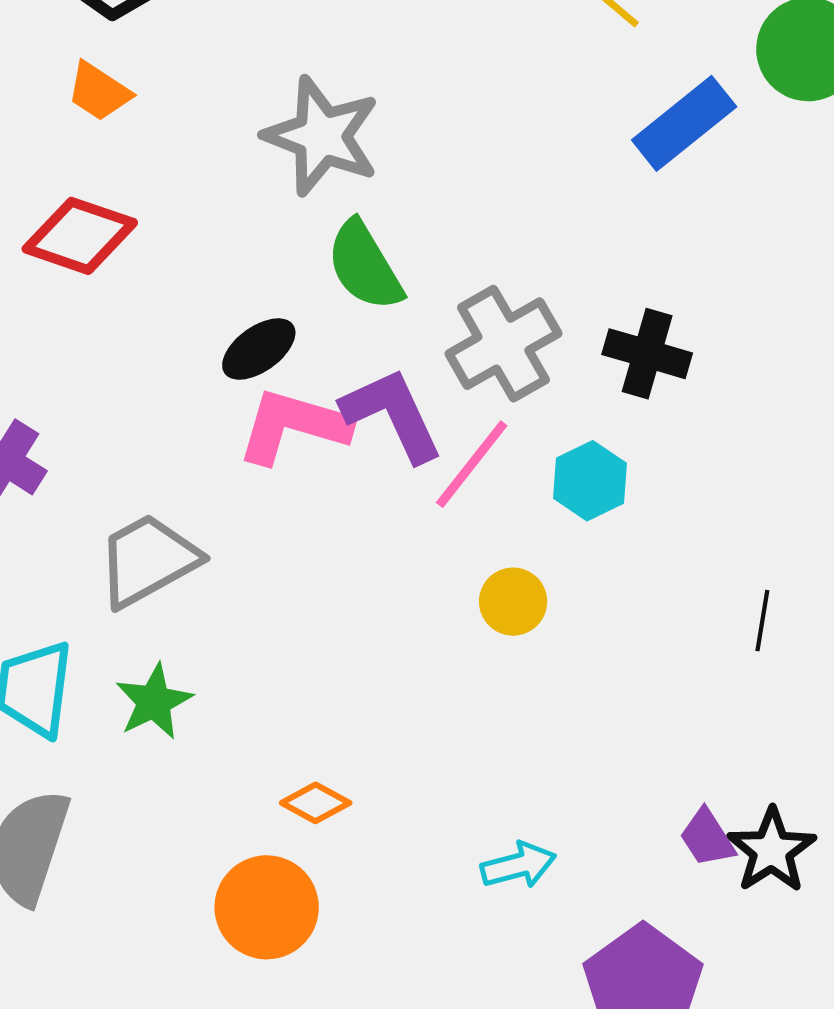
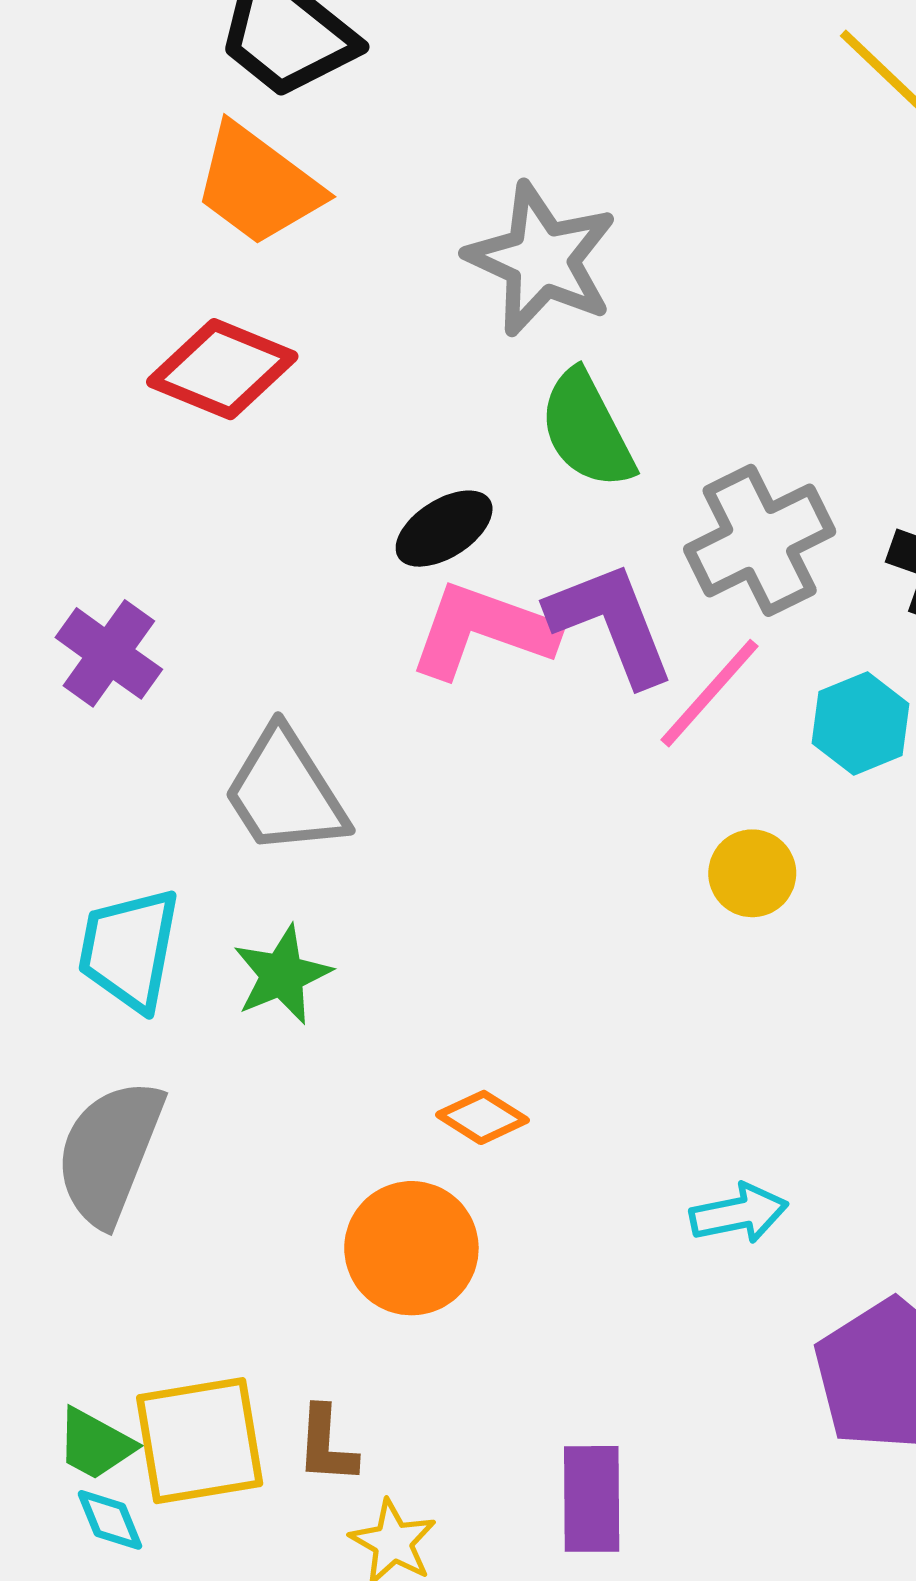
orange trapezoid: (99, 92) -> (258, 185), size x1.6
gray trapezoid: (148, 560) -> (285, 792), turned -97

